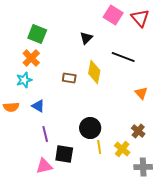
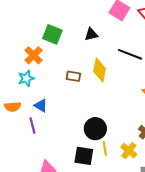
green square: (37, 34) -> (52, 34), moved
black triangle: (86, 38) -> (91, 34), turned 32
purple line: (45, 134) -> (32, 126), moved
black square: (64, 154) -> (84, 156), moved

